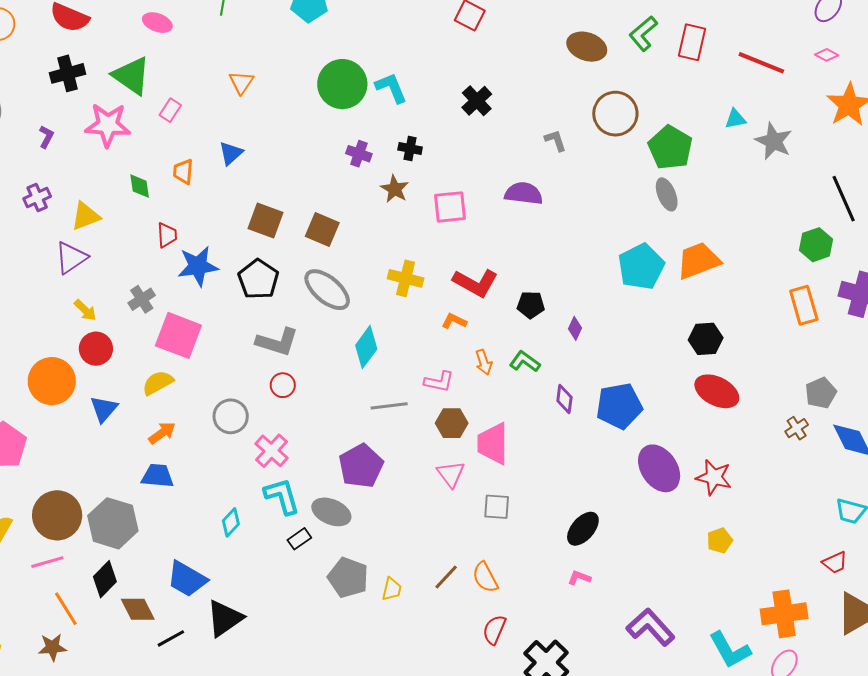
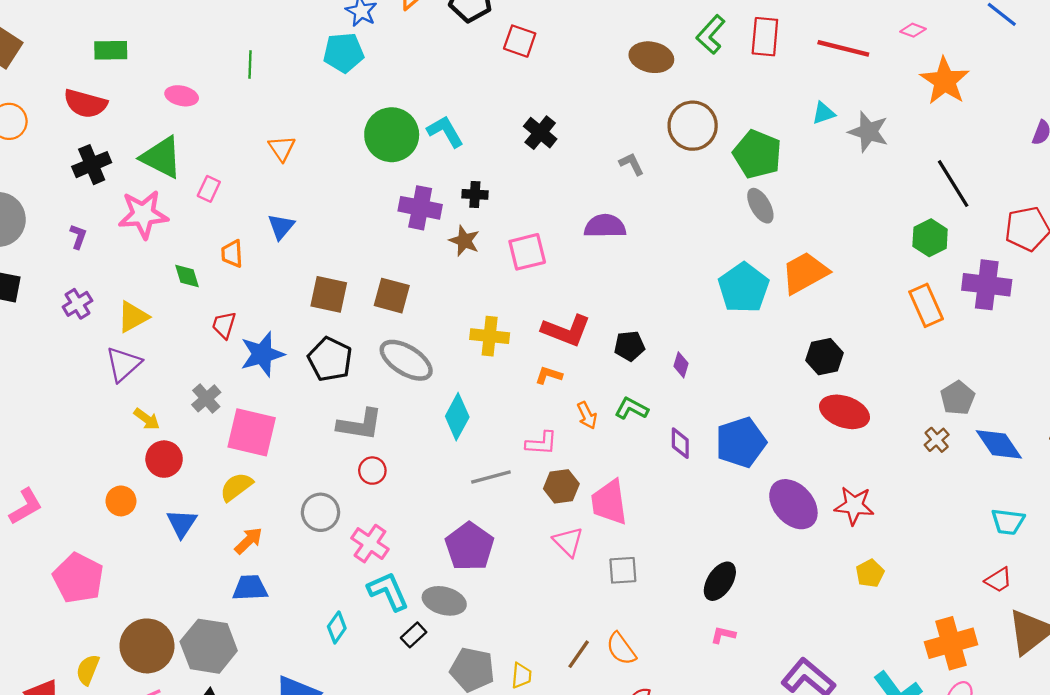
purple cross: (359, 154) -> (420, 208), size x1.5
red trapezoid: (167, 235) -> (224, 325), turned -152
orange circle: (52, 381) -> (121, 501), size x0.6

